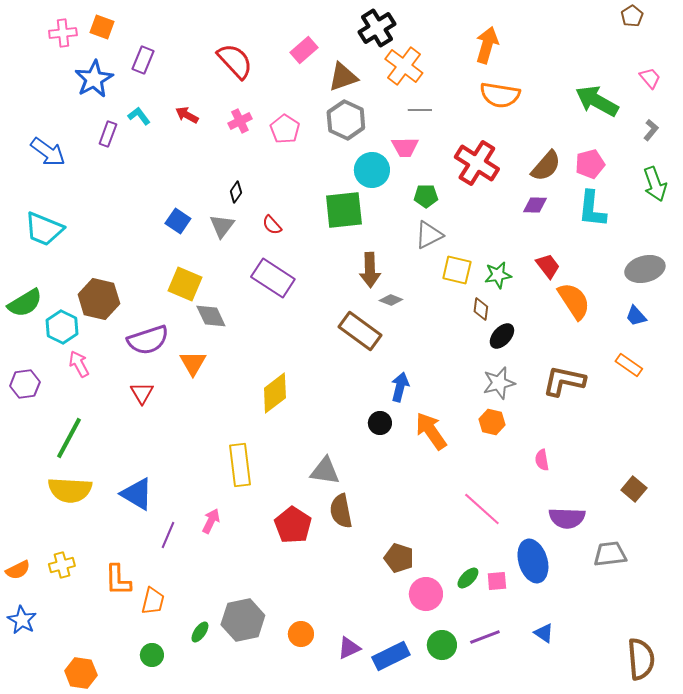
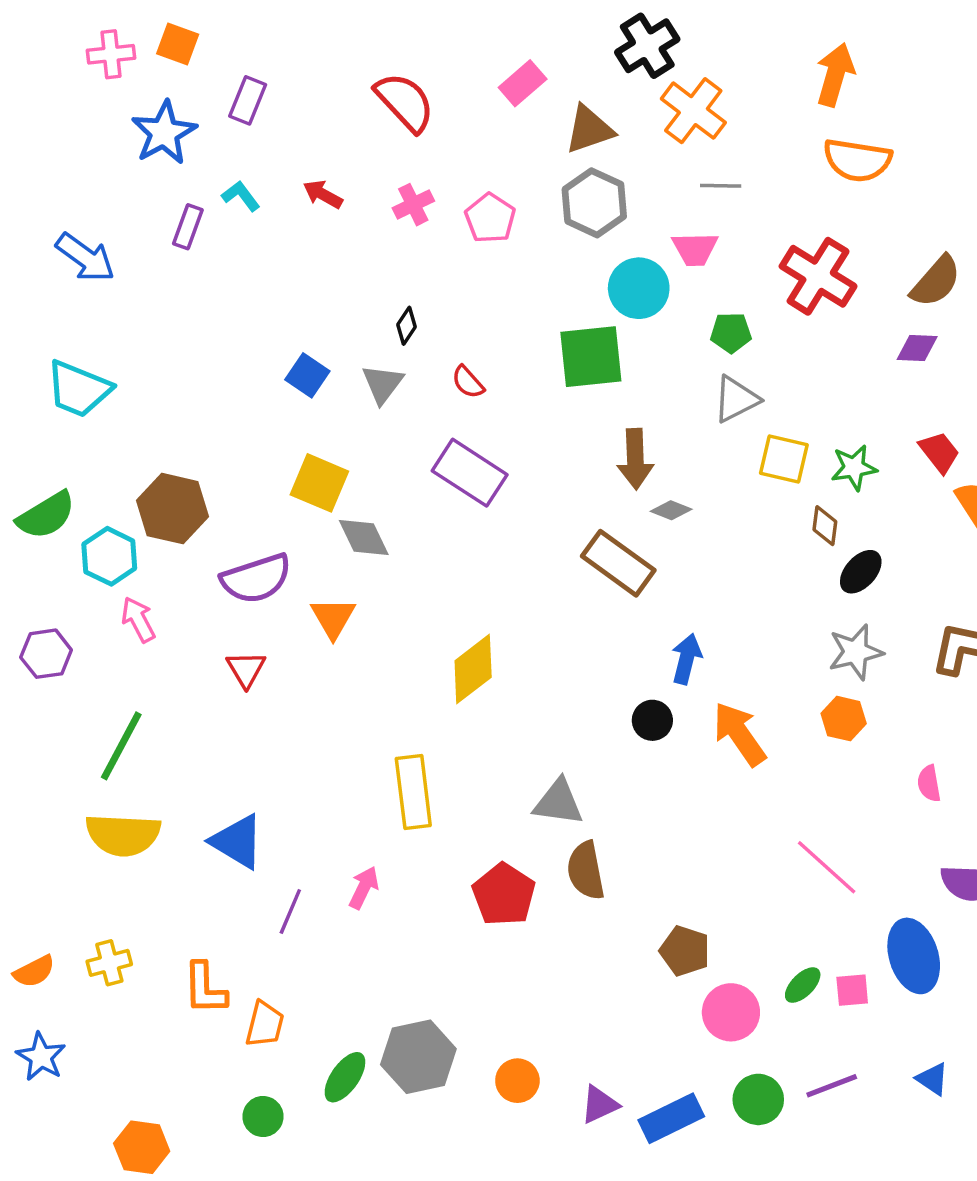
green ellipse: (200, 632) -> (345, 1077), size x1.4

